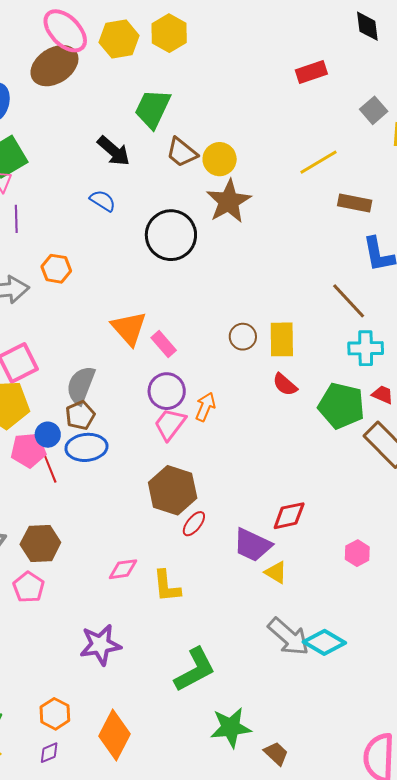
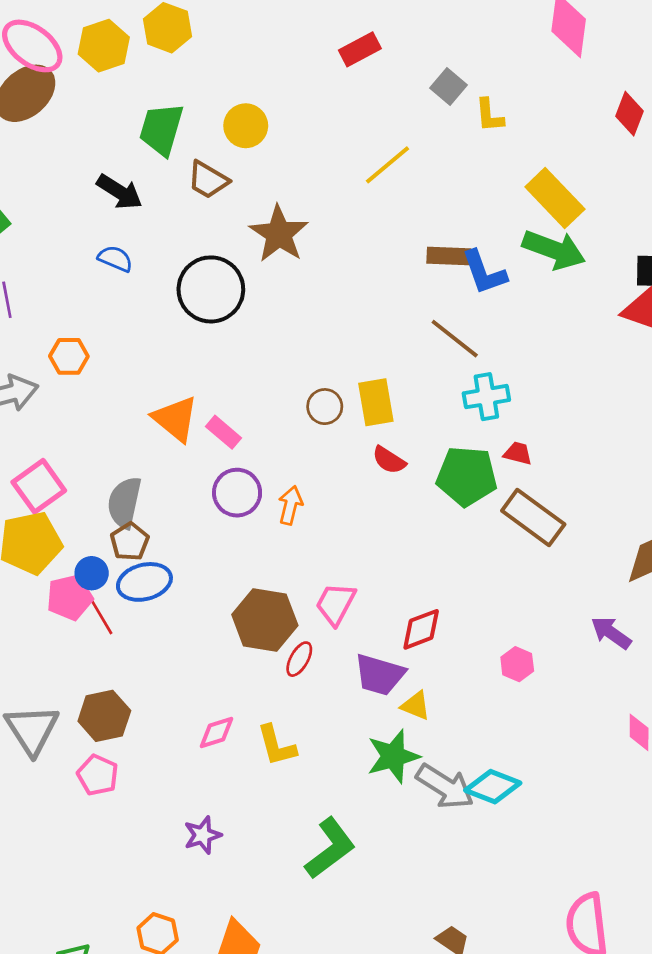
yellow circle: (220, 159) -> (246, 126), moved
brown rectangle: (355, 203) -> (449, 256), moved
pink trapezoid: (170, 424) -> (336, 604), moved
purple star: (100, 645) -> (203, 835), size x0.7
green star: (231, 727) -> (393, 756), moved

